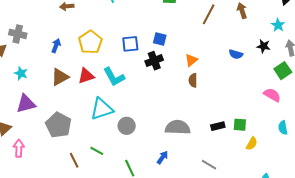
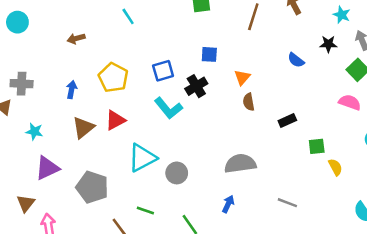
blue square: (160, 39) -> (209, 54), moved
blue semicircle: (236, 54) -> (296, 60), turned 32
cyan L-shape: (114, 77) -> (168, 108), moved
black rectangle: (218, 126) -> (287, 121), moved
yellow semicircle: (252, 144) -> (335, 167), turned -48

